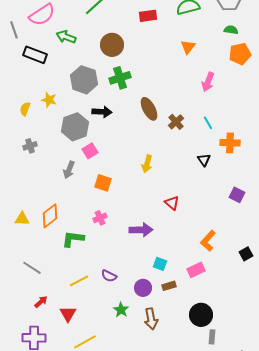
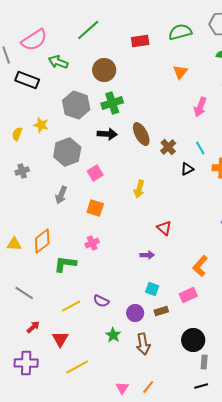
black arrow: (102, 112) -> (107, 134), moved
pink square: (90, 151) -> (95, 173), moved
black triangle: (204, 160) -> (187, 169), moved, turned 40
purple arrow: (141, 230) -> (147, 255), moved, size x0.6

